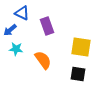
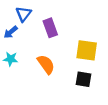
blue triangle: (22, 13) -> (23, 14), turned 42
cyan star: (16, 49) -> (11, 59), moved

